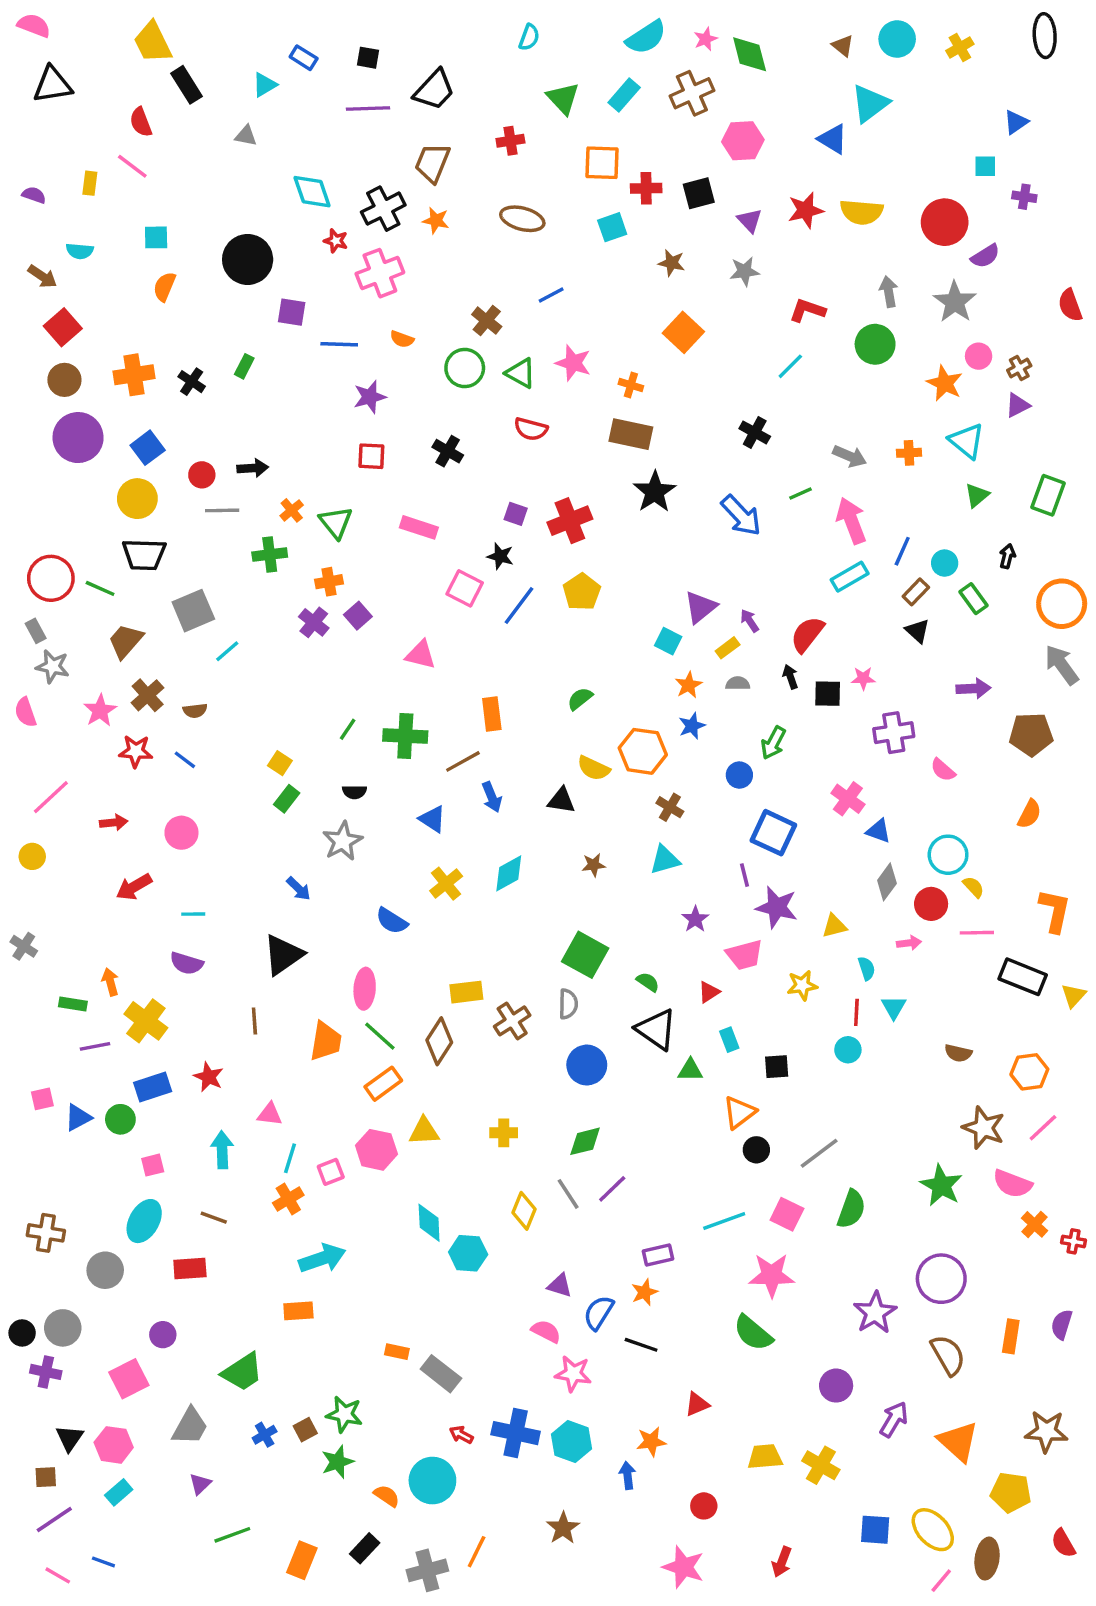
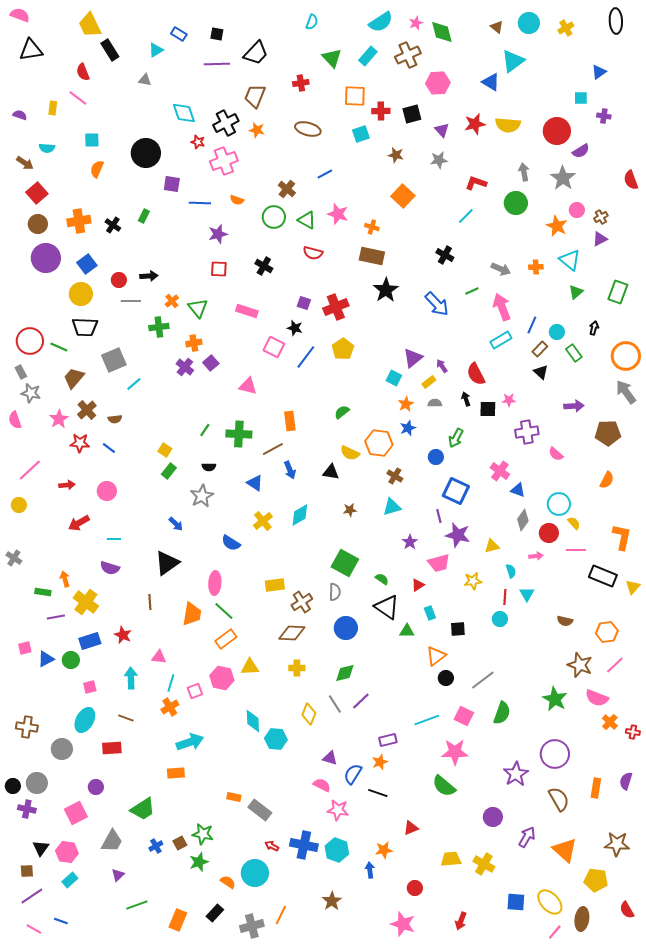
red semicircle: (807, 634) -> (476, 374), turned -65
brown diamond: (439, 1041) -> (292, 633), moved, turned 60

